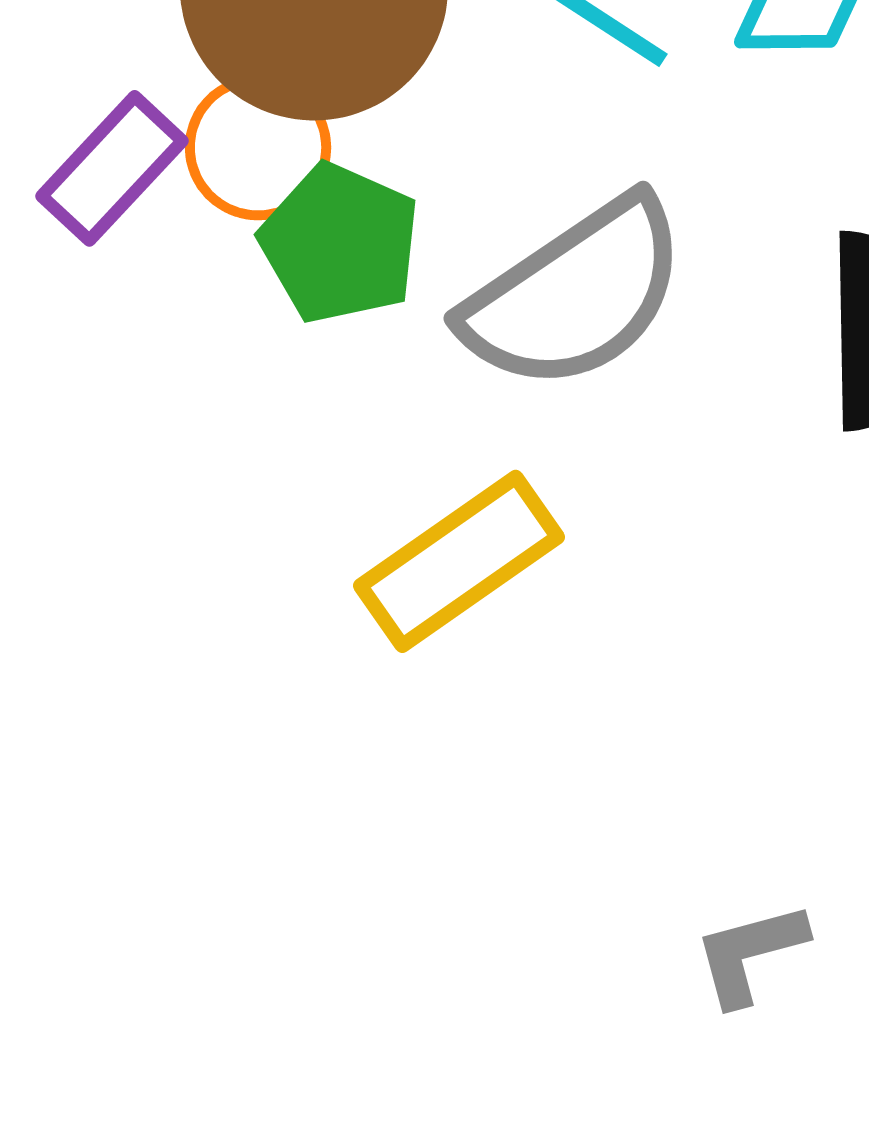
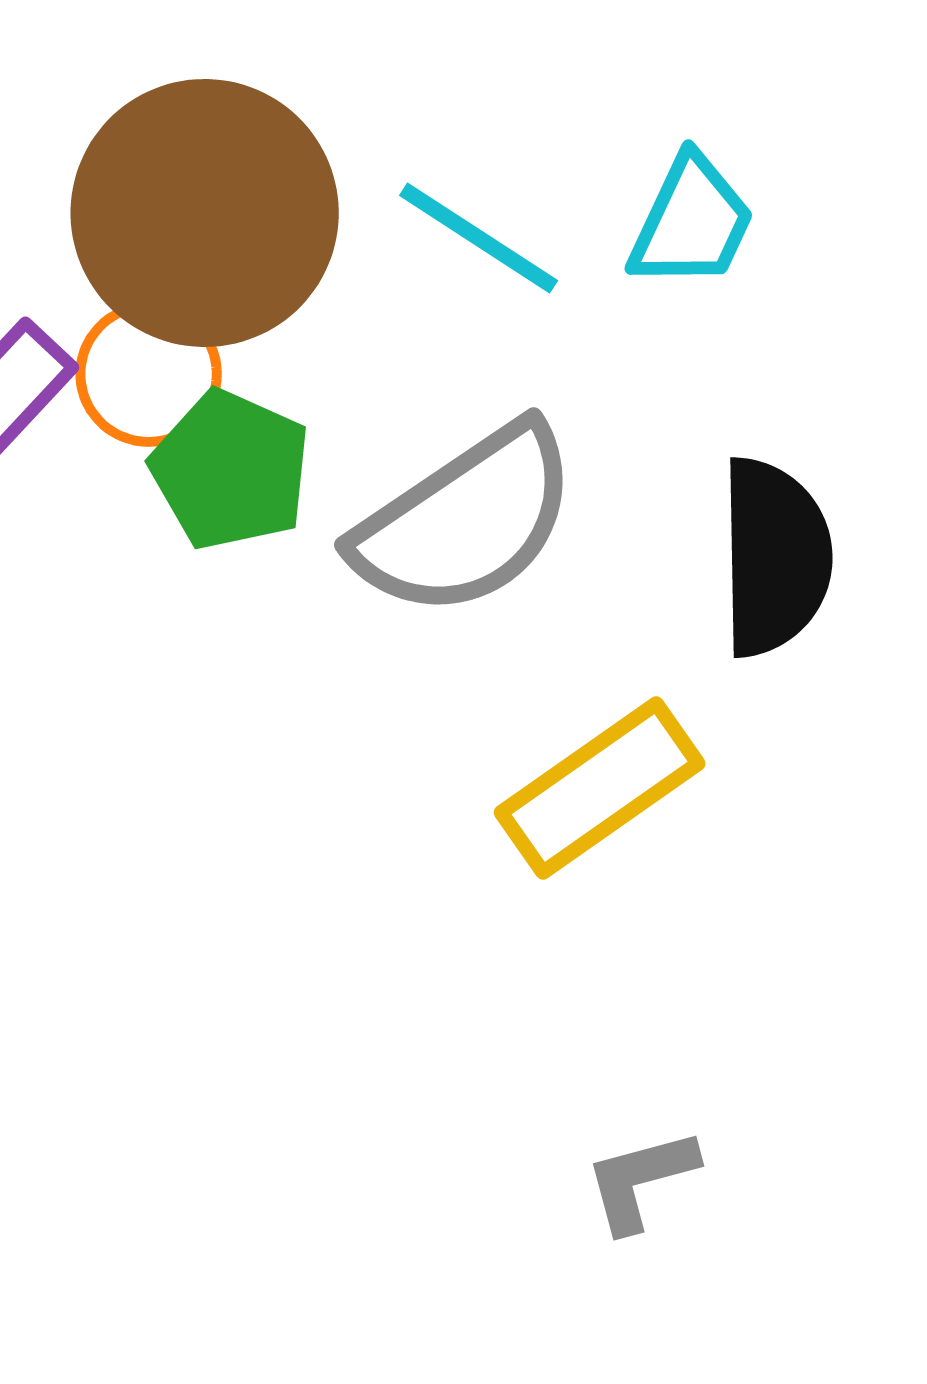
yellow rectangle: (459, 561) -> (600, 788), moved

